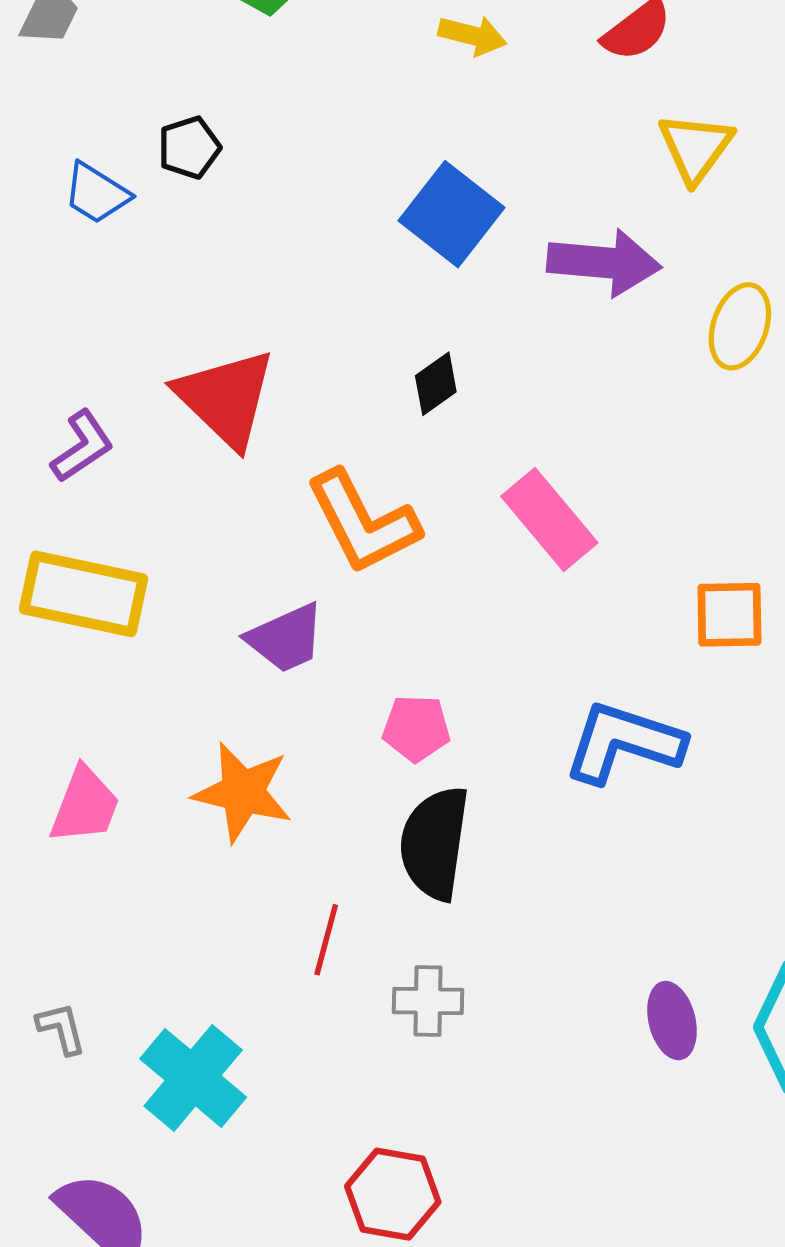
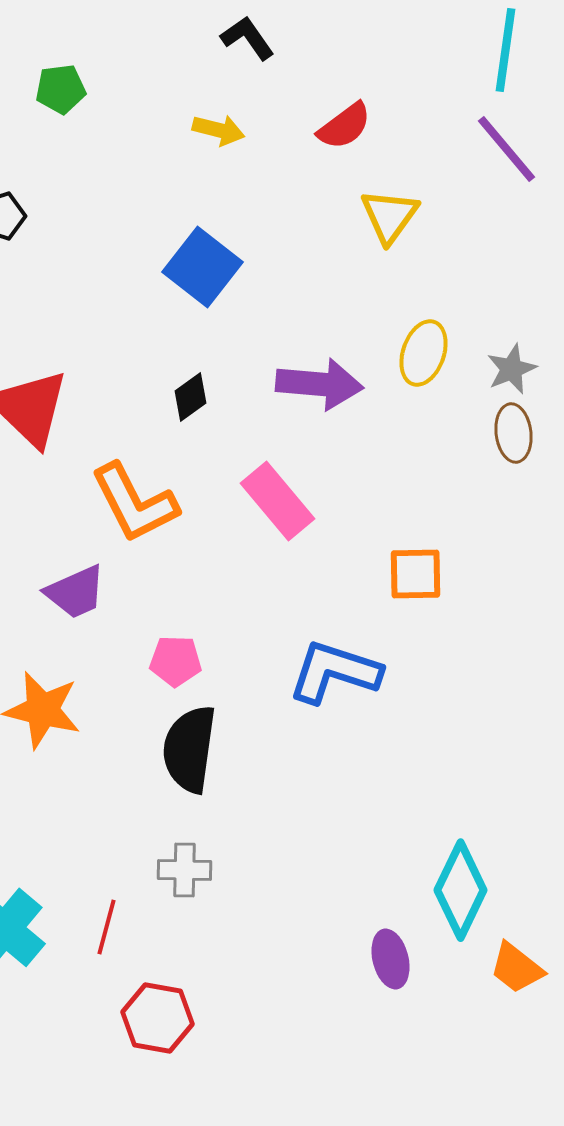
purple arrow: (604, 262) -> (320, 384), moved
red line: (326, 940) -> (106, 927), moved
purple ellipse: (672, 1021) -> (390, 959), moved

